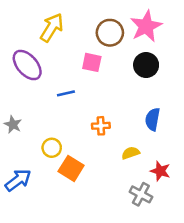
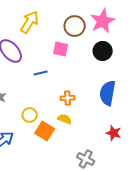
blue semicircle: (153, 119) -> (108, 93), size x1.4
yellow semicircle: (131, 153) -> (65, 119), moved, turned 40
gray cross: (141, 194) -> (86, 159), moved

